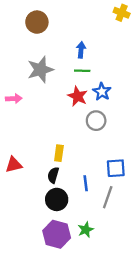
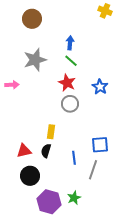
green line: (82, 71) -> (71, 61), turned 40
blue star: (102, 92) -> (100, 87), moved
gray circle: (96, 121) -> (70, 104), moved
red triangle: (14, 165) -> (24, 151), moved
black circle: (57, 199) -> (30, 176), moved

